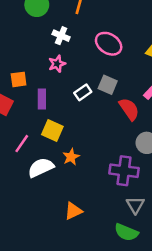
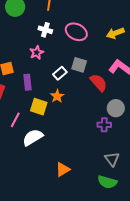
white cross: (61, 36) -> (45, 30), moved
orange star: (71, 157) -> (57, 96), moved
purple cross: (124, 171) -> (104, 125), moved, size x0.6

